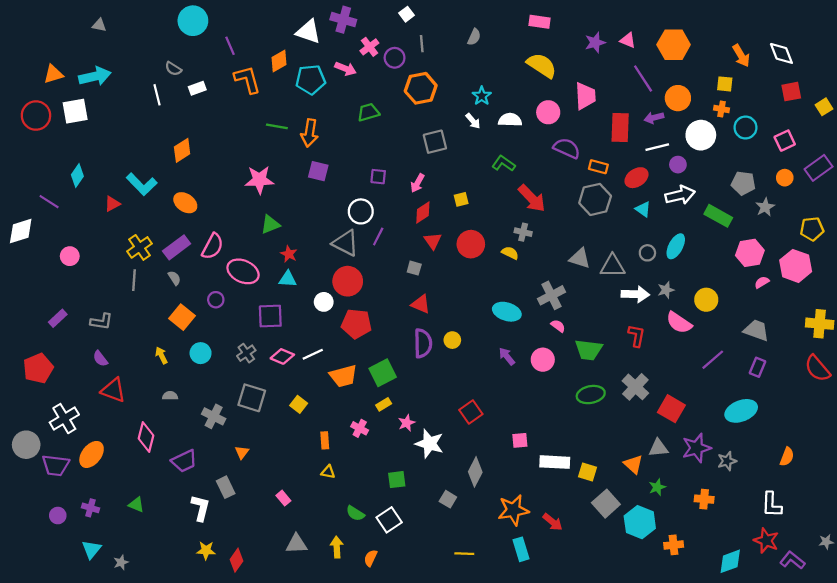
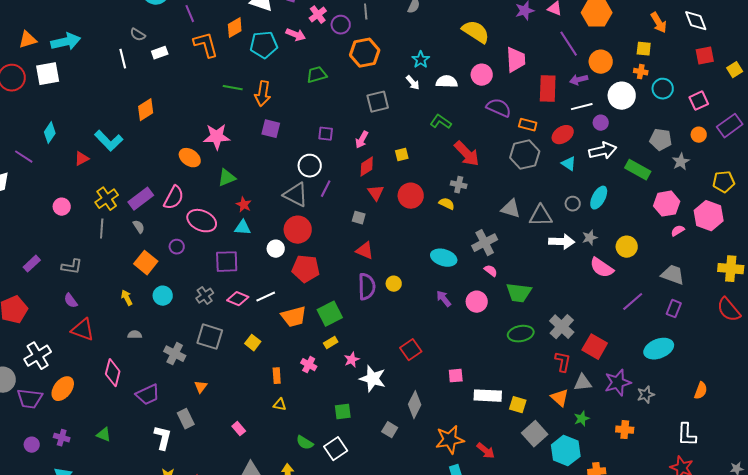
orange ellipse: (185, 203) -> (190, 158), moved
pink circle: (70, 256) -> (62, 207), moved
red L-shape: (637, 336) -> (563, 362), moved

